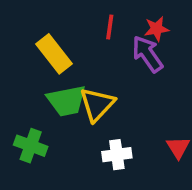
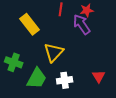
green trapezoid: (67, 101) -> (37, 78), moved, turned -50
green cross: (31, 146) -> (14, 62), moved

